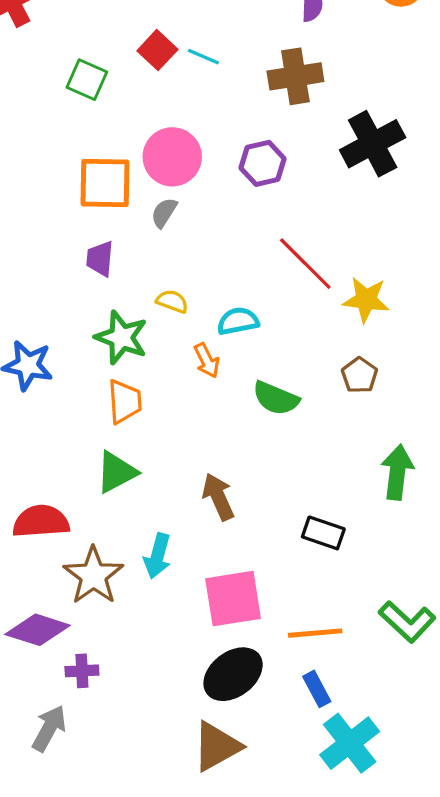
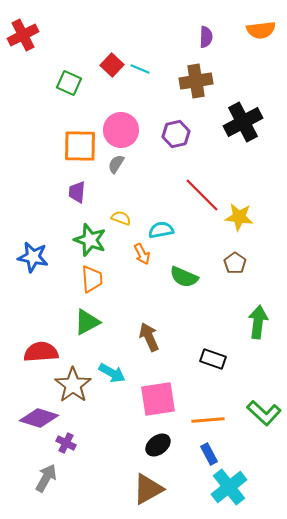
cyan arrow: (157, 556) -> (112, 373), turned -76
purple cross: (82, 671) -> (66, 443), turned 30
black ellipse: (233, 674) -> (158, 445), size x0.7

